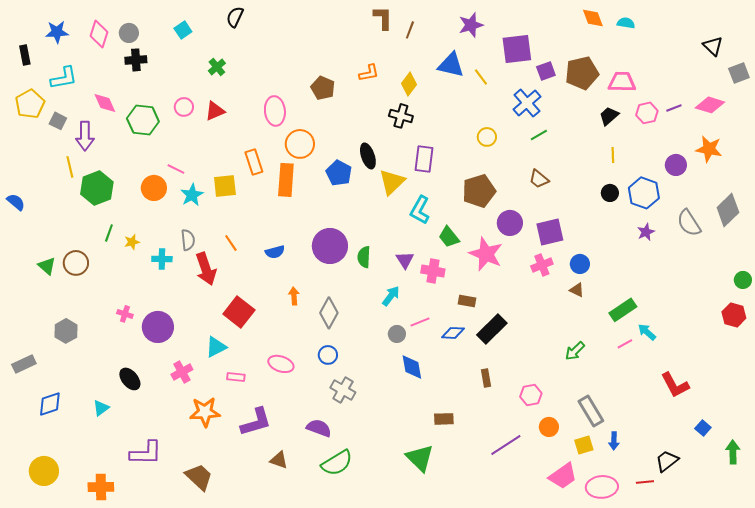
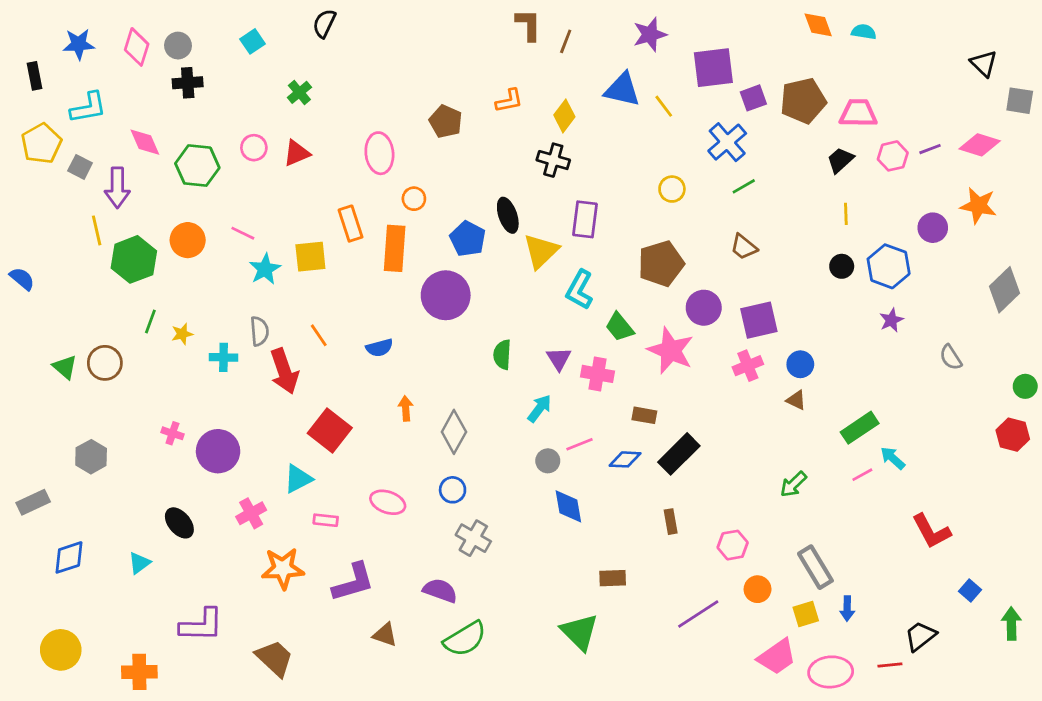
gray square: (739, 73) -> (1020, 101), turned 30
orange circle: (300, 144) -> (414, 199), size x0.6
orange circle: (154, 188) -> (188, 240), moved
gray semicircle: (689, 223) -> (951, 357), moved, size x0.7
purple circle: (330, 246) -> (446, 295), moved

